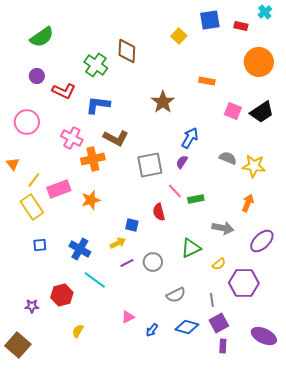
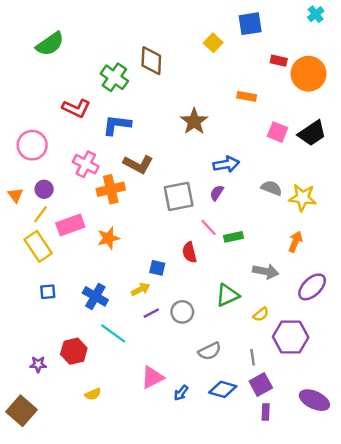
red rectangle: (241, 26) -> (279, 61), moved
purple circle: (37, 76) -> (44, 189), moved
blue arrow: (190, 138) -> (226, 164), turned 50
pink triangle: (128, 317) -> (152, 377), size x1.5
yellow semicircle: (78, 331) -> (93, 394), turned -144

